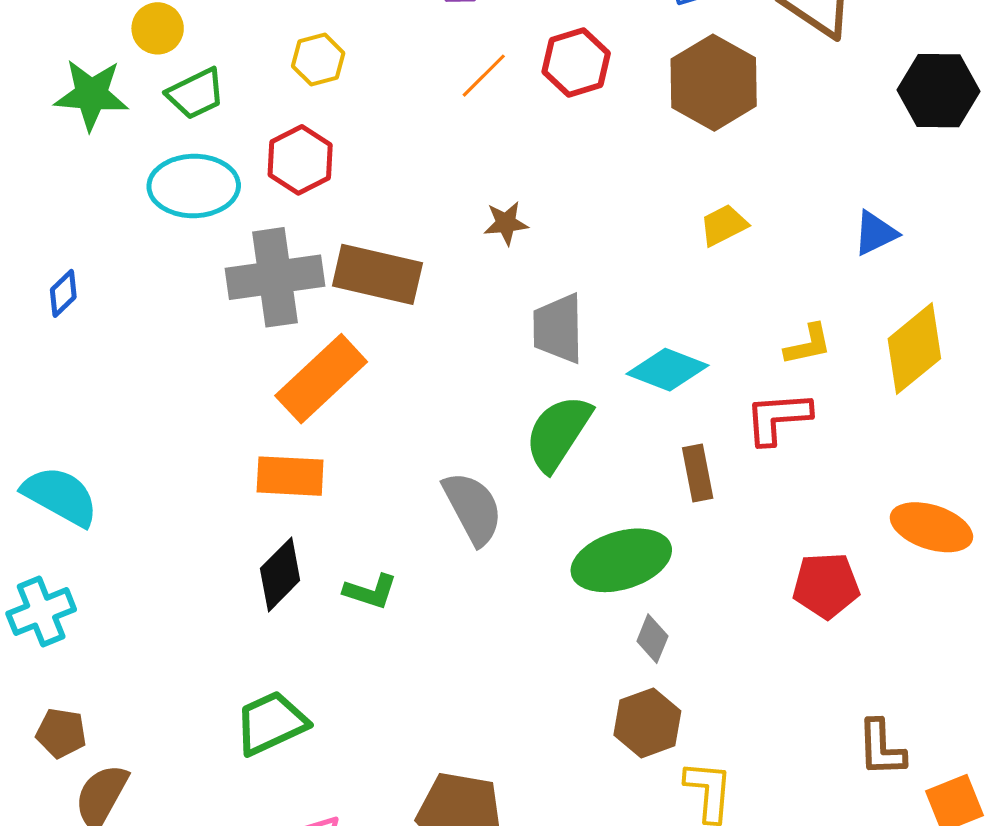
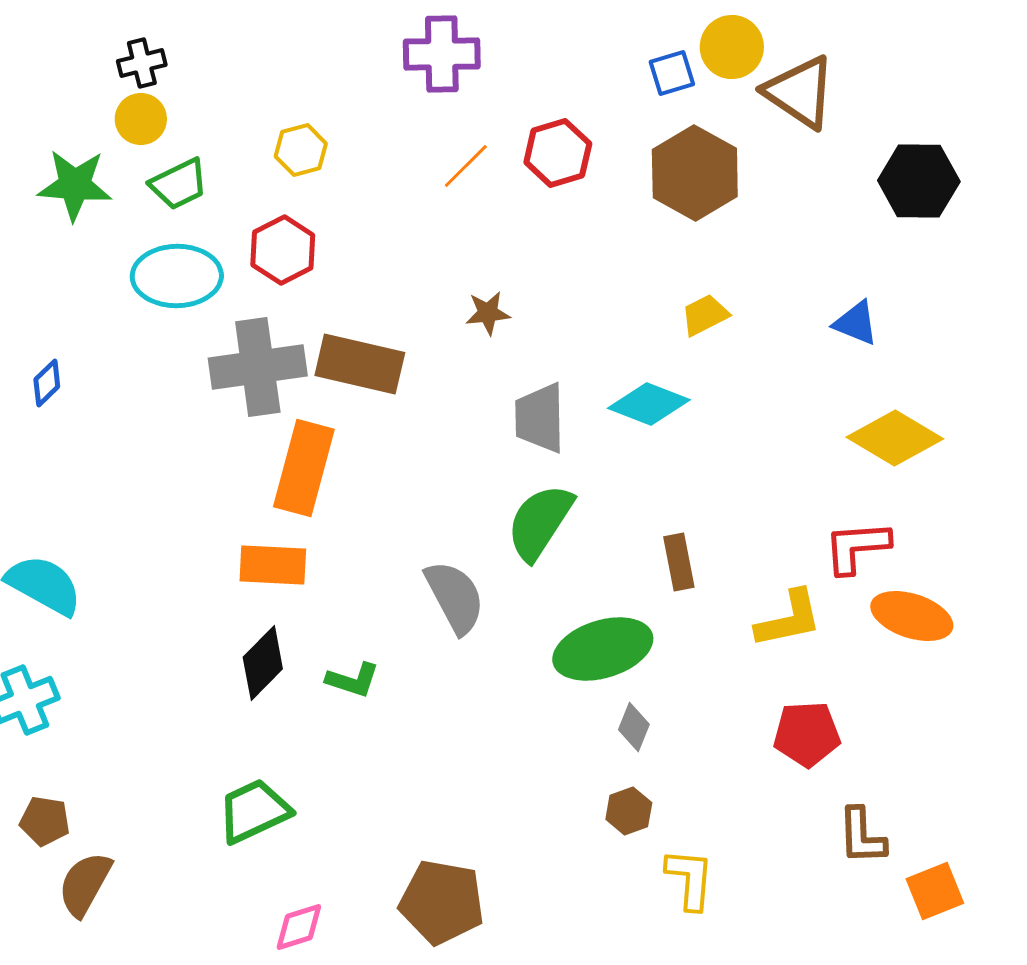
blue triangle: (875, 233) -> (856, 323), turned 48
yellow L-shape: (808, 345) -> (789, 619), moved, size x1.4
yellow diamond: (914, 349) -> (895, 438), turned 70
cyan diamond: (667, 370) -> (649, 404), moved
orange rectangle: (321, 379) -> (304, 468), turned -32
red L-shape: (778, 418) -> (857, 547), moved
red pentagon: (826, 585) -> (807, 734), moved
brown hexagon: (647, 723) -> (629, 811), size x0.7

